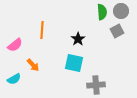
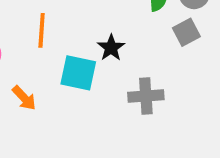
cyan square: (74, 63) -> (78, 73), moved
gray cross: (96, 85) -> (146, 96), moved

